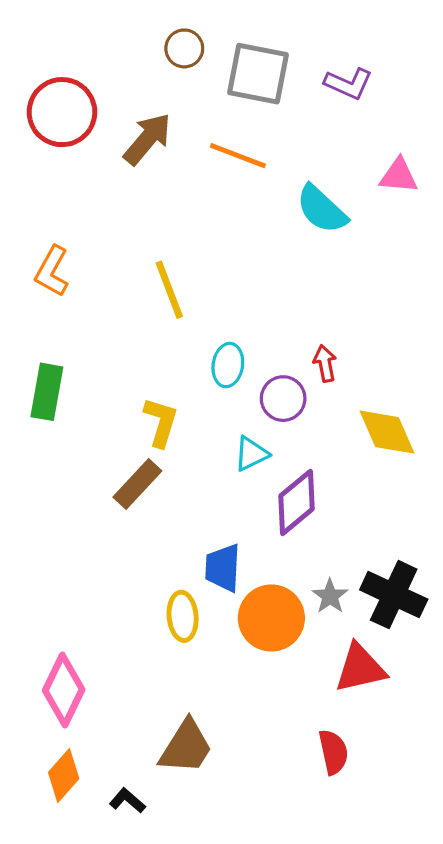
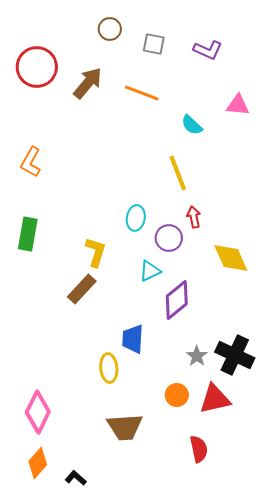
gray square: (258, 74) -> (154, 44), size x0.6
cyan semicircle: (322, 209) -> (192, 125), size x0.7
yellow line: (169, 290) -> (178, 173), moved
orange circle: (271, 618) -> (177, 395), moved, size x0.6
brown trapezoid: (186, 747) -> (125, 427), moved, turned 54

